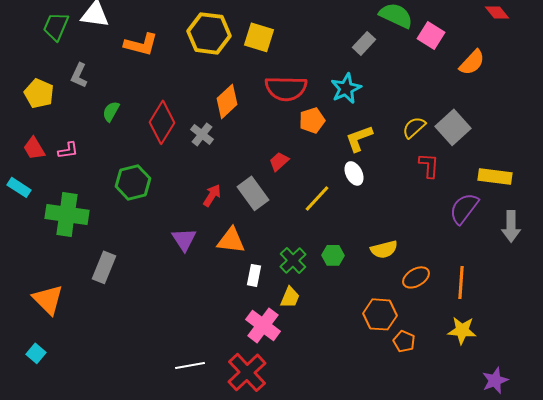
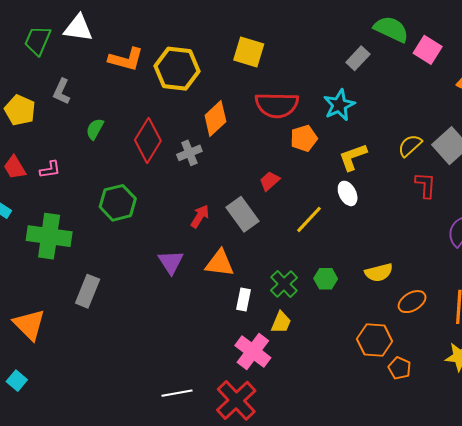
yellow hexagon: (209, 33) -> (177, 69), moved
gray cross: (202, 134) -> (189, 153), turned 30

